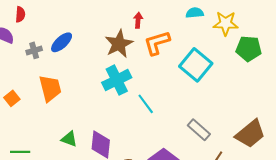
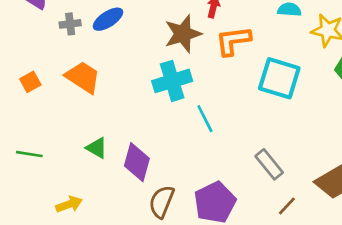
cyan square: (196, 65) -> (279, 78), turned -32
orange trapezoid: (50, 88) -> (83, 77), turned -52

